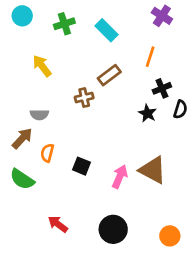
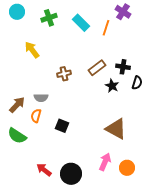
orange line: (150, 57) -> (106, 28), moved
brown rectangle: (109, 75) -> (97, 68), moved
black cross: (162, 88) -> (123, 67), turned 32
gray semicircle: (39, 115) -> (41, 98), moved
pink arrow: (120, 177) -> (105, 162), moved
black circle: (113, 229) -> (71, 174), moved
orange circle: (170, 236) -> (127, 168), moved

